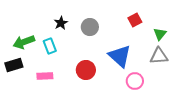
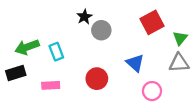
red square: (135, 20) -> (152, 22), size x1.5
black star: (61, 23) -> (84, 17), moved
blue triangle: (120, 56) -> (135, 63), size x0.7

